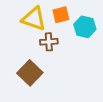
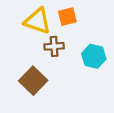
cyan hexagon: (85, 27) -> (94, 56), moved

